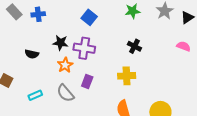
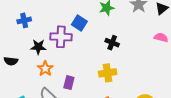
blue cross: (38, 14) -> (24, 20), moved
blue square: (89, 17) -> (79, 23), moved
purple cross: (84, 48) -> (61, 37), moved

